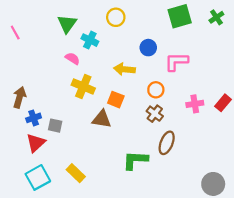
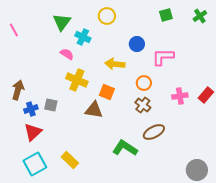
green square: (180, 16) -> (166, 15), size x0.6
gray square: (55, 126) -> (51, 105), moved
brown ellipse: (167, 143) -> (154, 132), turned 40
green L-shape: (135, 160) -> (125, 148), turned 30

